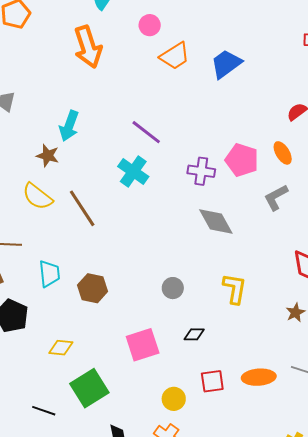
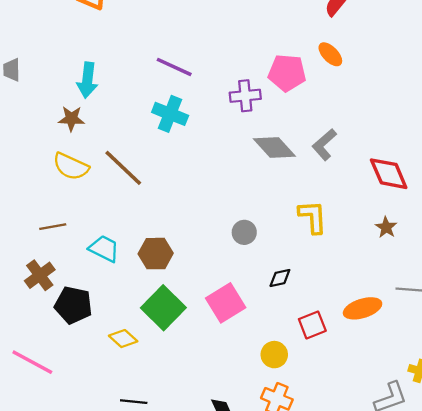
gray L-shape: (276, 197) -> (324, 145), moved
cyan trapezoid: (49, 274) -> (104, 249), turned -44
yellow diamond: (61, 348) -> (123, 339), moved, turned 50
green square: (89, 388) -> (163, 308), moved

